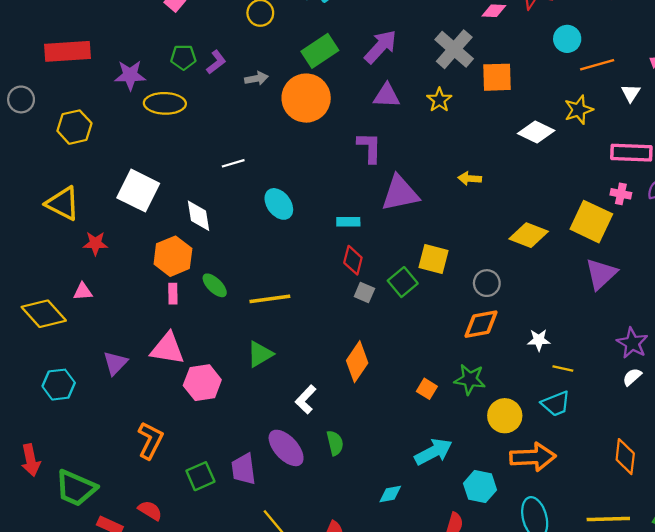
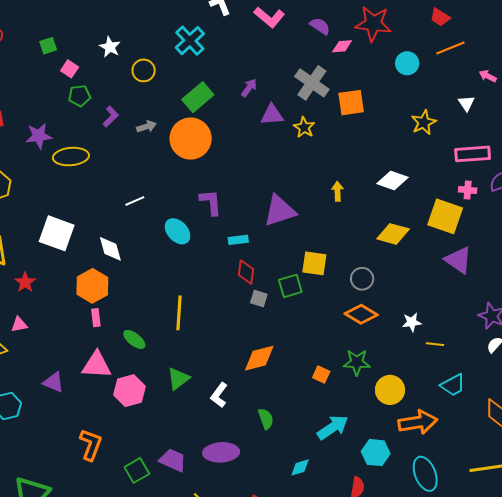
purple arrow: (380, 47) -> (249, 88), size x0.6
green pentagon: (183, 57) -> (79, 96), moved
orange line: (597, 65) -> (450, 48), moved
purple triangle: (387, 96) -> (272, 115), moved
white diamond: (536, 132) -> (393, 180), moved
purple L-shape: (369, 148) -> (211, 202), moved
yellow arrow: (470, 178) -> (338, 191), turned 90
red star: (95, 243) -> (25, 282), turned -30
purple triangle: (601, 274) -> (458, 260), turned -36
green square: (403, 282) -> (290, 286), turned 30
green ellipse: (215, 285) -> (134, 339), moved
yellow line: (270, 299) -> (179, 313), turned -72
orange diamond: (481, 324) -> (361, 314), turned 48
green triangle: (260, 354) -> (178, 379), moved
orange diamond: (357, 362) -> (259, 358), turned 48
purple triangle: (115, 363) -> (54, 382), turned -45
cyan trapezoid: (556, 404) -> (453, 385), moved
green semicircle: (335, 443) -> (266, 419), moved
purple ellipse: (286, 448) -> (221, 452), moved, turned -44
purple trapezoid: (243, 469) -> (173, 460), turned 128

